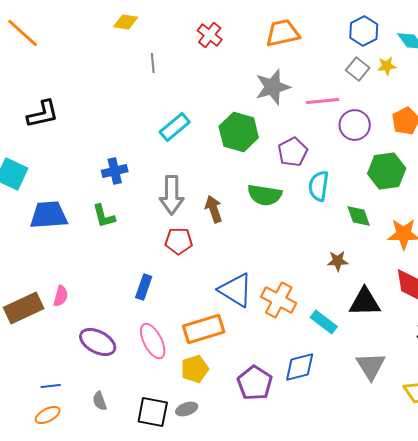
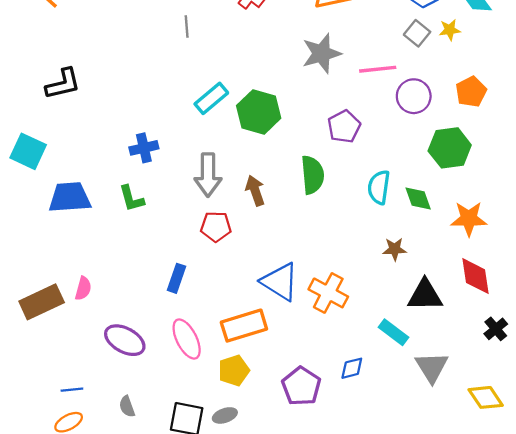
green hexagon: (239, 132) -> (259, 112), moved
cyan semicircle: (319, 186) -> (379, 187), moved
green semicircle: (265, 195) -> (313, 175), turned -104
cyan rectangle: (324, 322) -> (393, 332), moved
blue diamond: (300, 367) -> (352, 368), size x0.7

